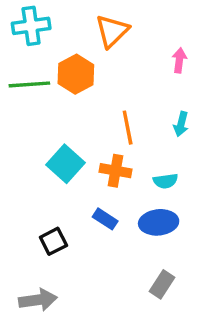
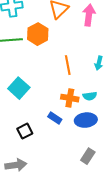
pink arrow: (179, 60) -> (89, 15), moved, size x1.5
cyan square: (66, 164) -> (19, 88), moved
orange cross: (115, 171) -> (70, 98), moved

